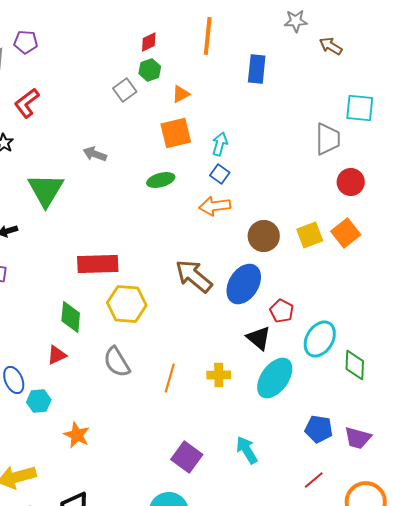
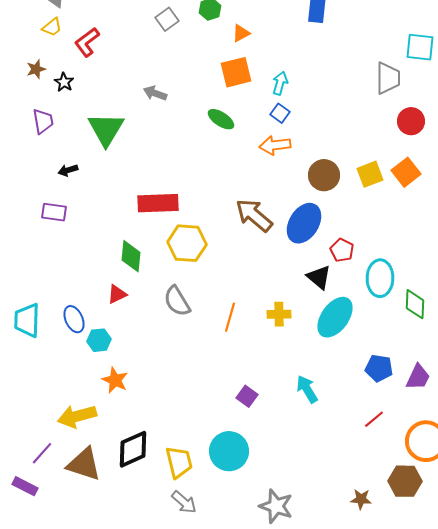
gray square: (125, 90) -> (167, 19), moved
green ellipse: (161, 180) -> (221, 119), turned 48
cyan ellipse: (320, 339) -> (380, 278), turned -30
orange star: (77, 435) -> (115, 380), moved
purple trapezoid: (358, 438) -> (418, 377), turned -80
purple square: (187, 457) -> (247, 396), size x0.7

